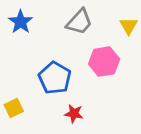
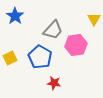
gray trapezoid: (79, 22) -> (53, 30), moved
yellow square: (14, 108) -> (10, 58), moved

